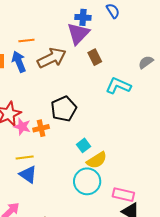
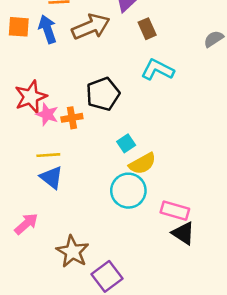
cyan L-shape: (118, 86) -> (157, 70), moved

